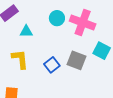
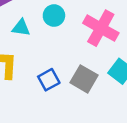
cyan circle: (57, 18) -> (54, 16), moved

